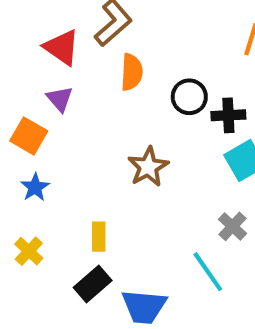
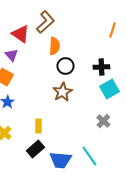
black circle: (189, 97) -> (65, 66), moved
purple triangle: (60, 99) -> (11, 55), moved
cyan line: (208, 272) -> (89, 156), moved

